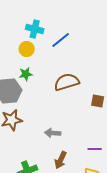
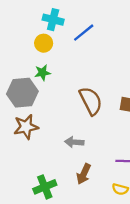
brown semicircle: (67, 82) -> (91, 101), moved, turned 80

